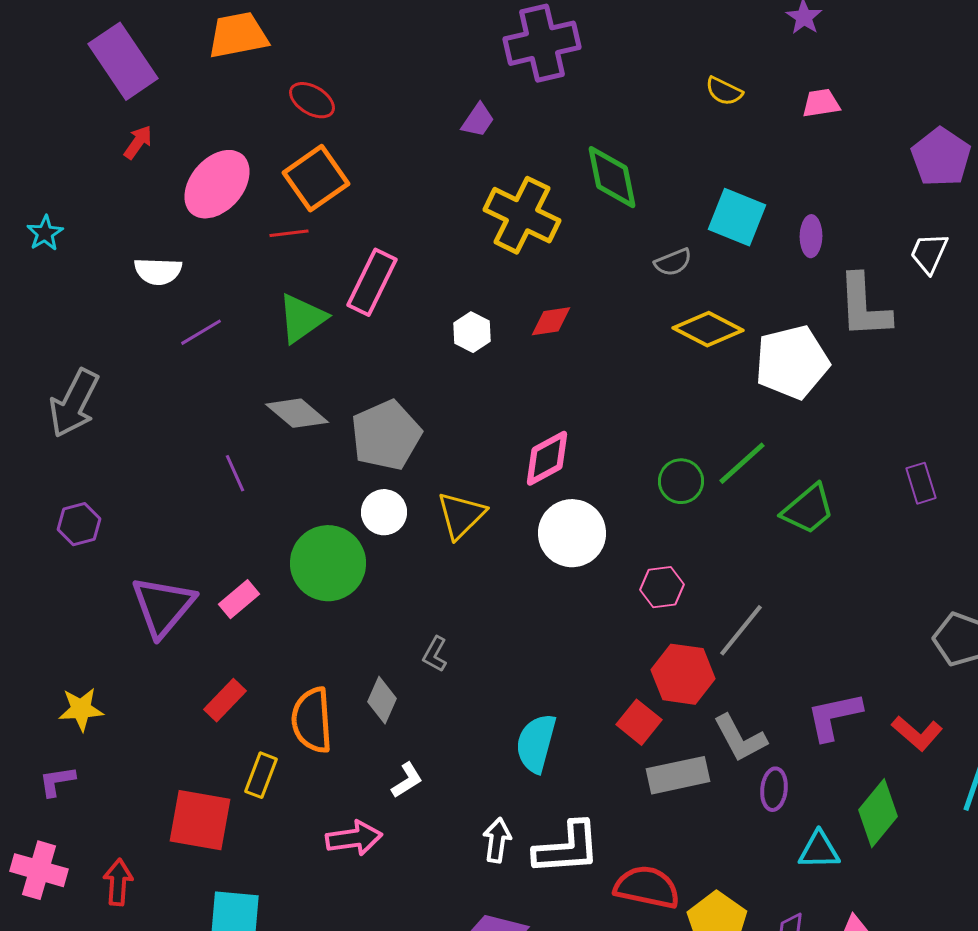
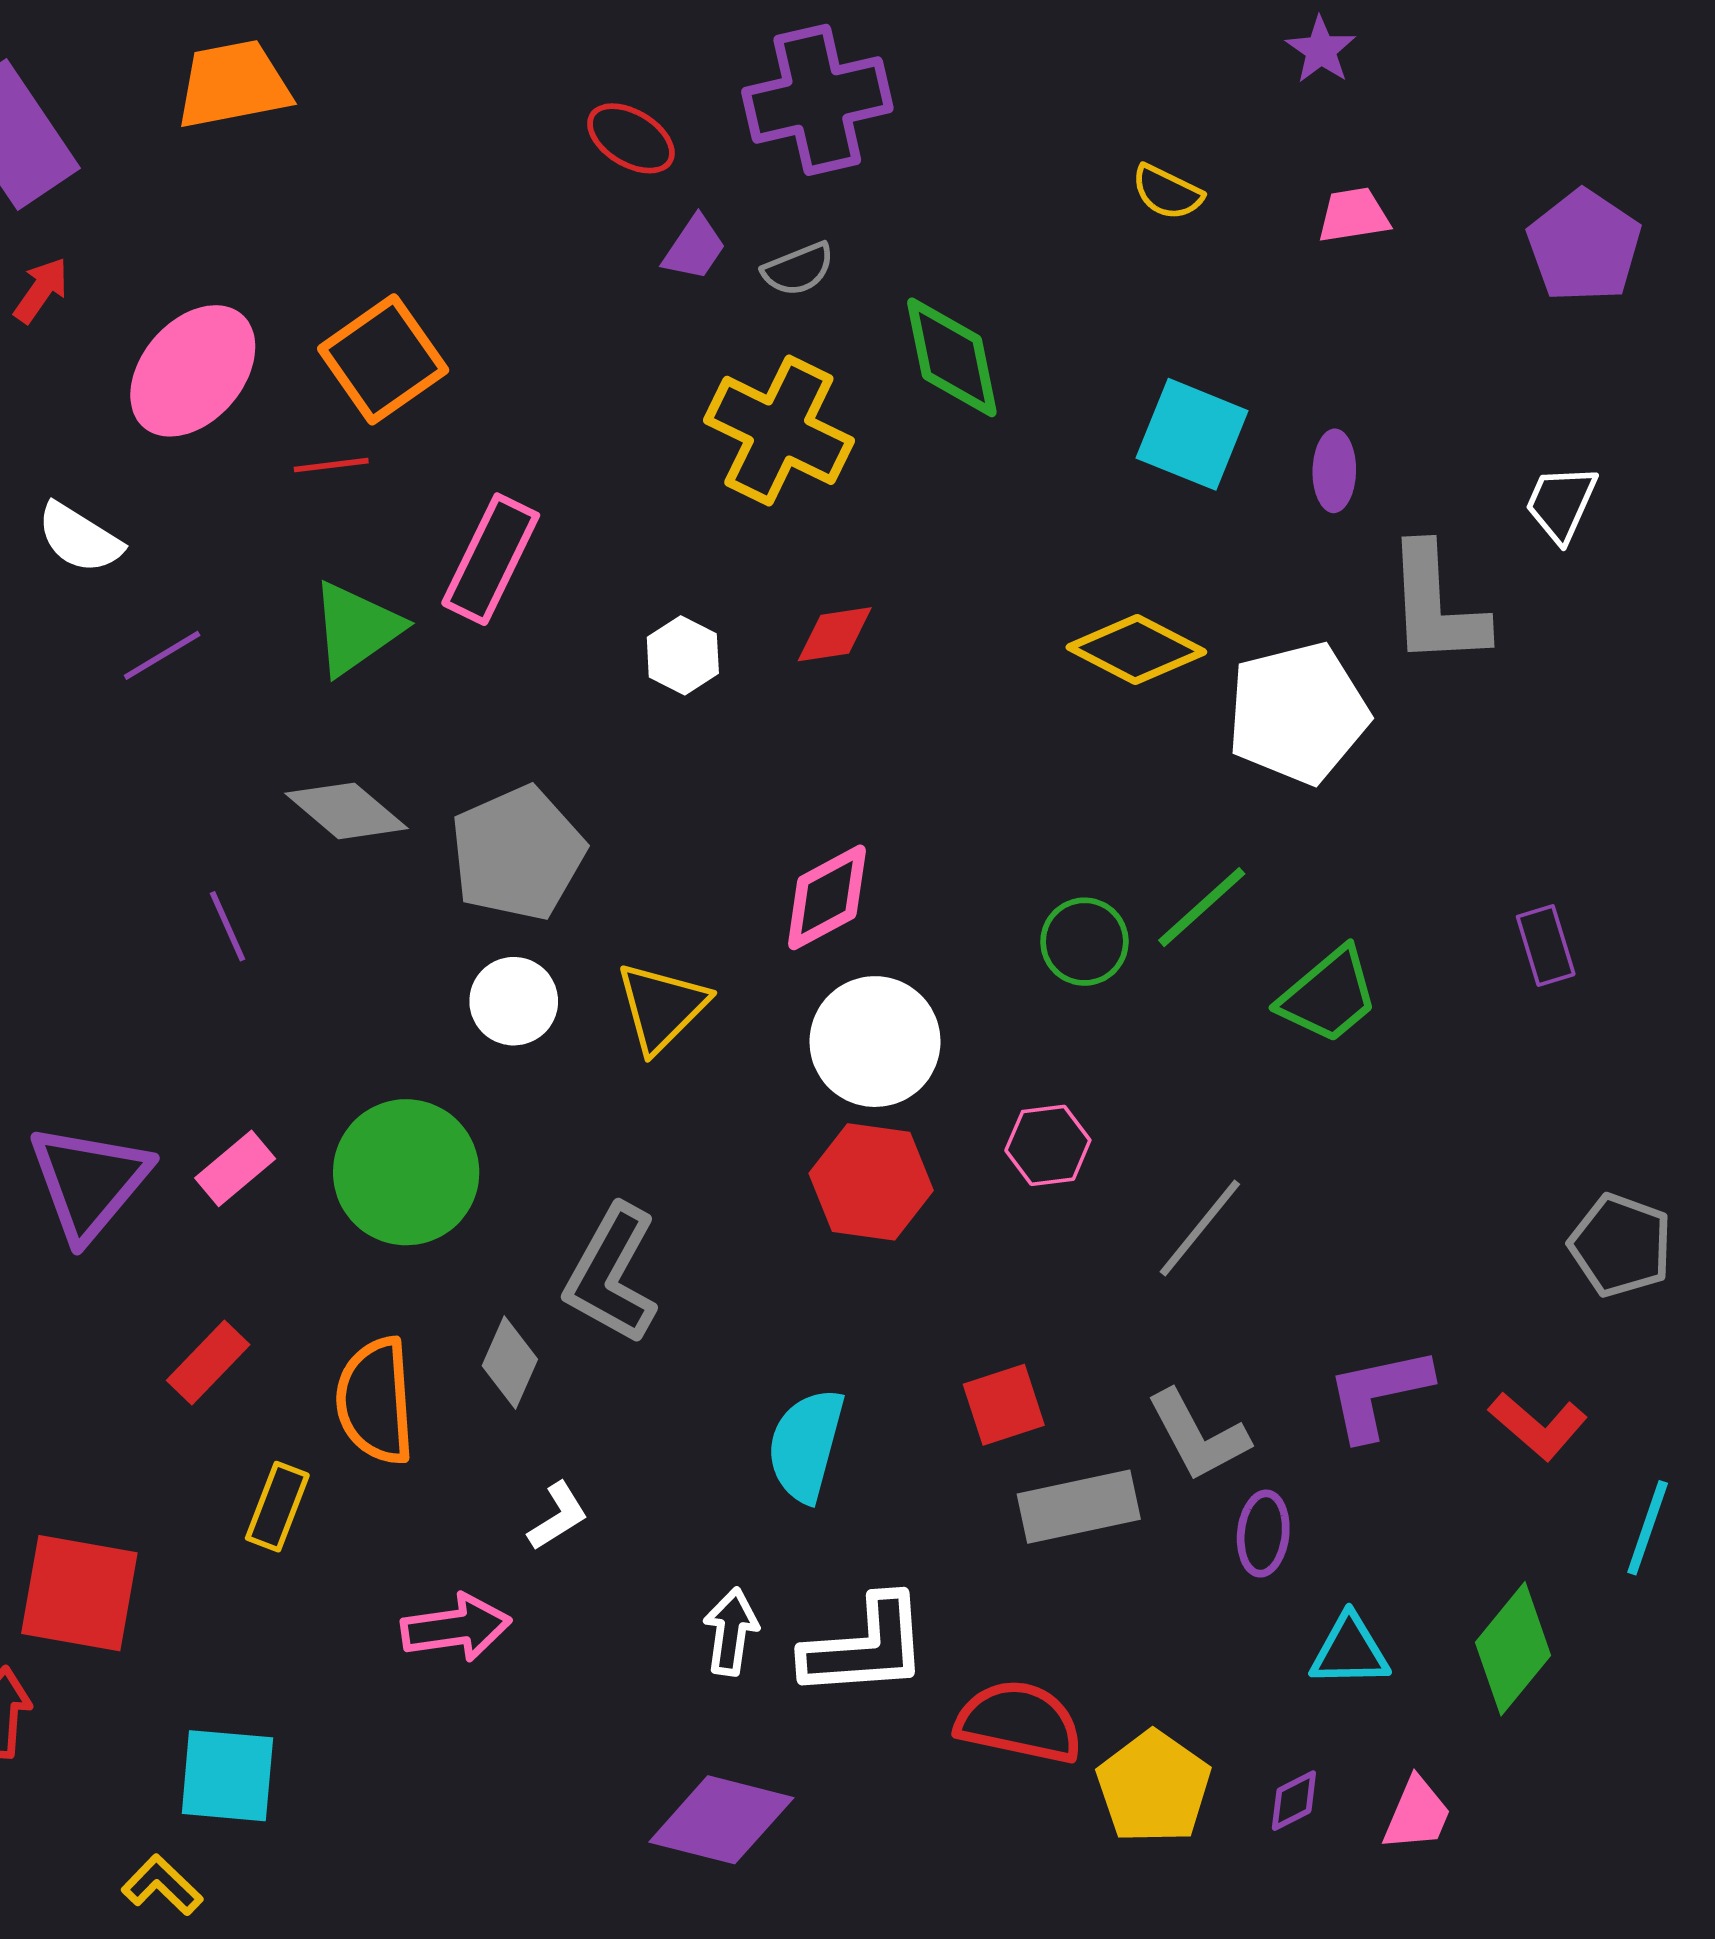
red ellipse: (312, 100) -> (631, 138), moved
purple pentagon: (941, 157) -> (1584, 246), moved
gray semicircle: (673, 262) -> (798, 269), moved
white semicircle: (158, 271) -> (79, 538), turned 30
green circle: (328, 563) -> (406, 1172), moved
gray L-shape: (435, 654) -> (612, 1274), size x2.0
red hexagon: (683, 674) -> (871, 1182), moved
red square: (639, 722) -> (1004, 1405), turned 33
green diamond: (878, 813) -> (1513, 1649), moved
red square: (200, 820) -> (79, 1593), moved

